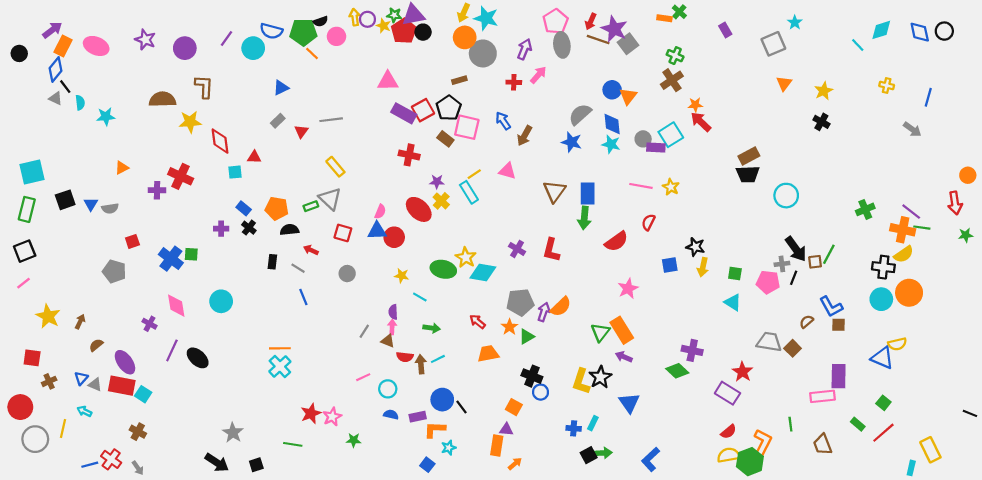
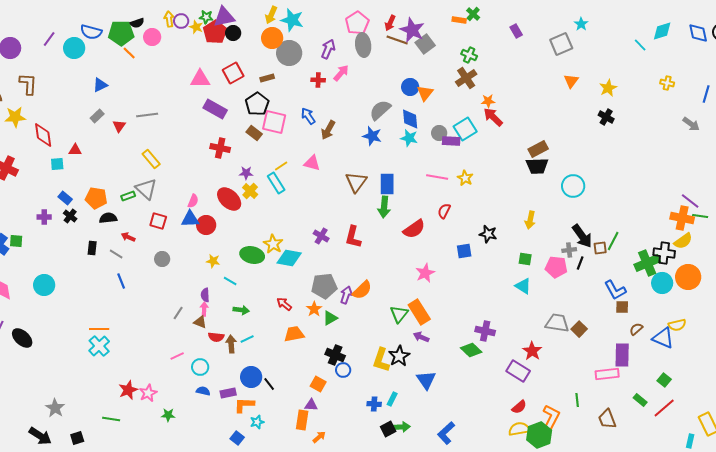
red square: (423, 110) -> (233, 73), moved
green cross: (865, 209) -> (647, 263), moved, size x1.4
yellow arrow: (703, 267) -> (530, 220), moved
brown semicircle: (806, 322) -> (636, 329), moved

